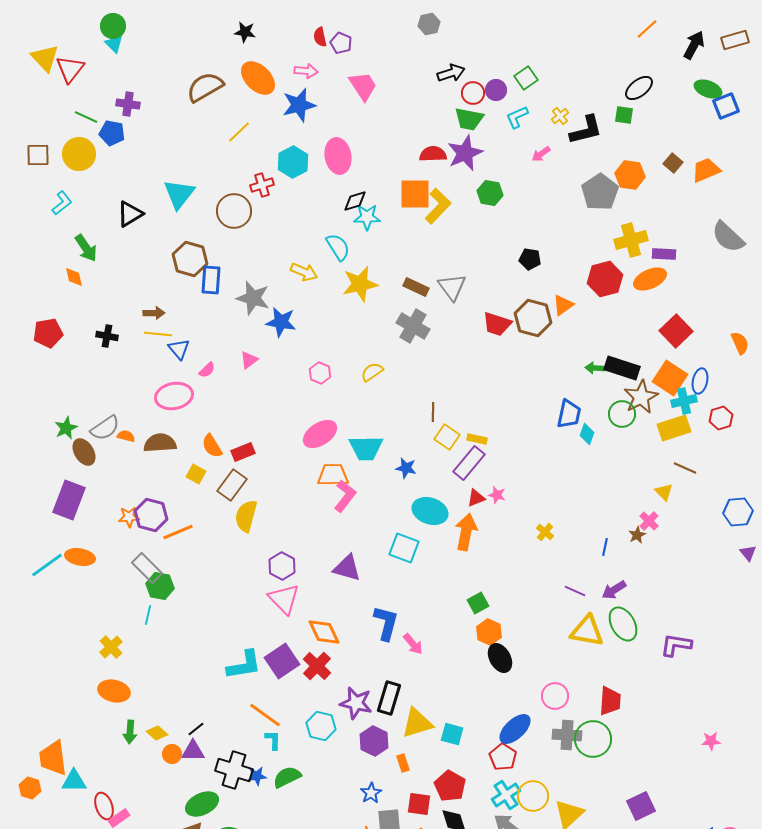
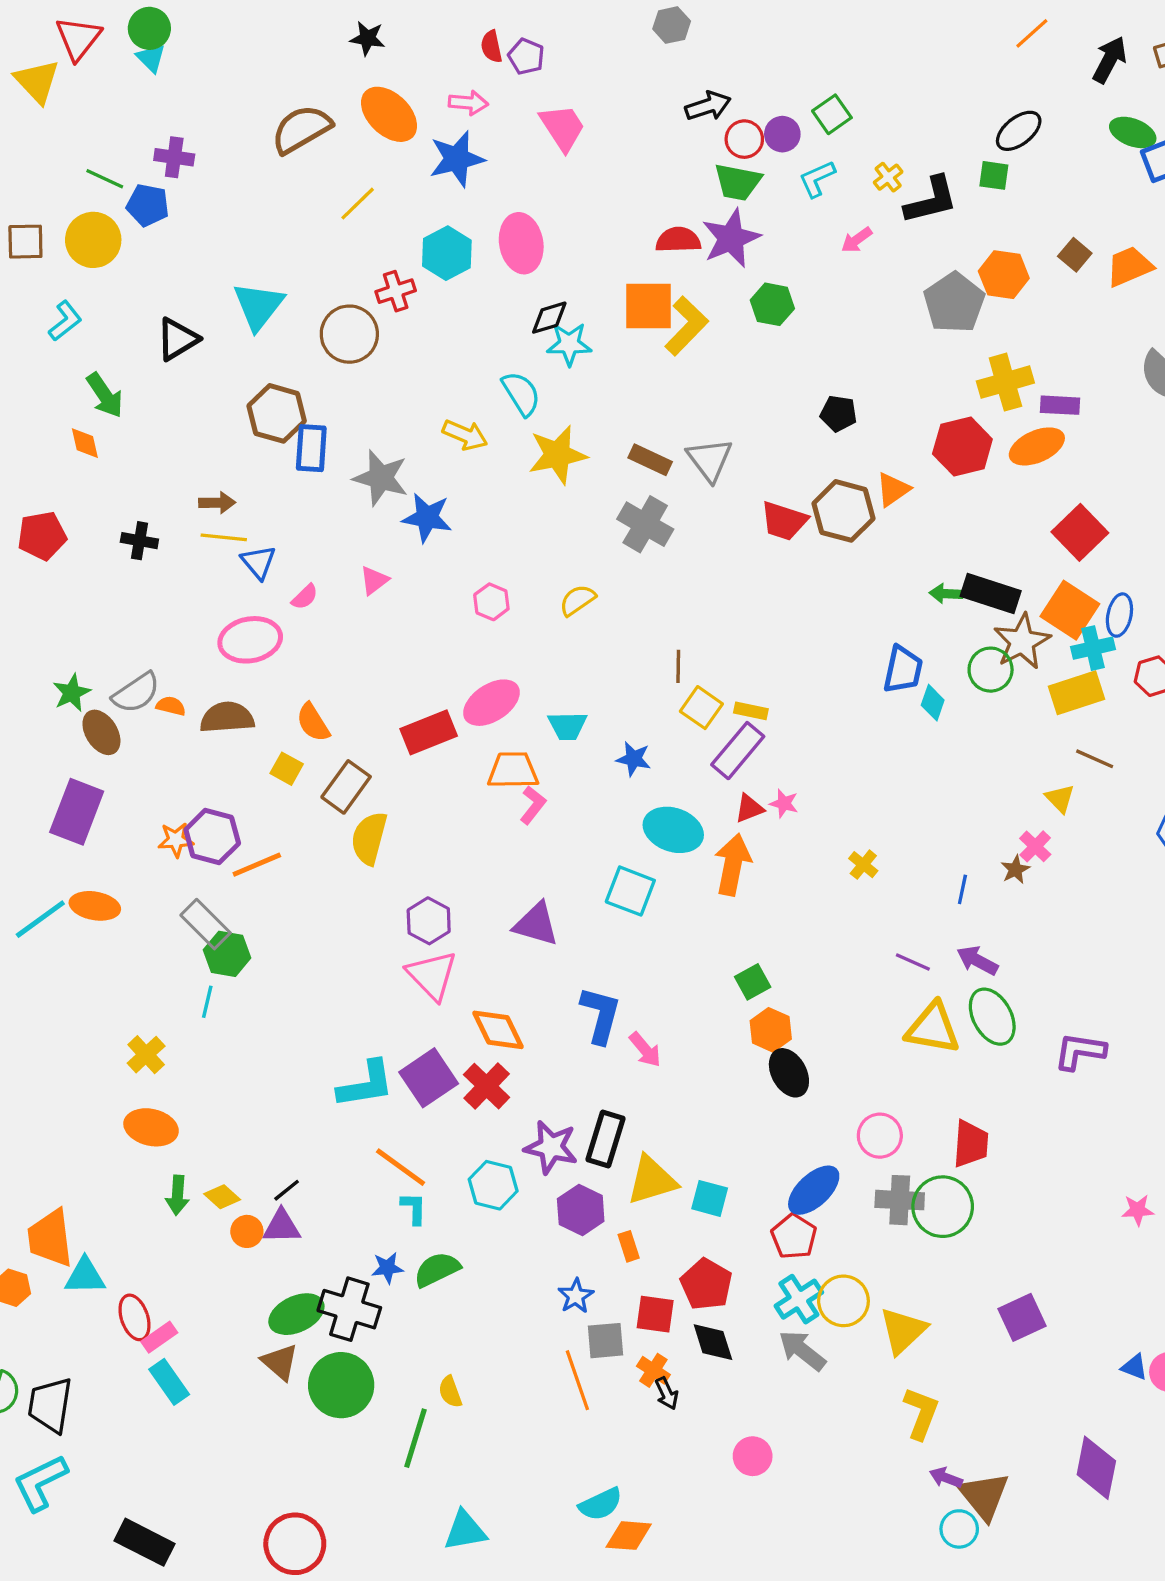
red triangle: (70, 69) -> (78, 38), moved
cyan trapezoid: (366, 448) -> (567, 726), size x0.7
red rectangle: (243, 452) -> (429, 732), moved, size x1.4
pink L-shape: (345, 496) -> (533, 805), size x0.7
purple arrow: (614, 590) -> (977, 960), turned 60
black cross: (234, 770) -> (349, 1309), moved

